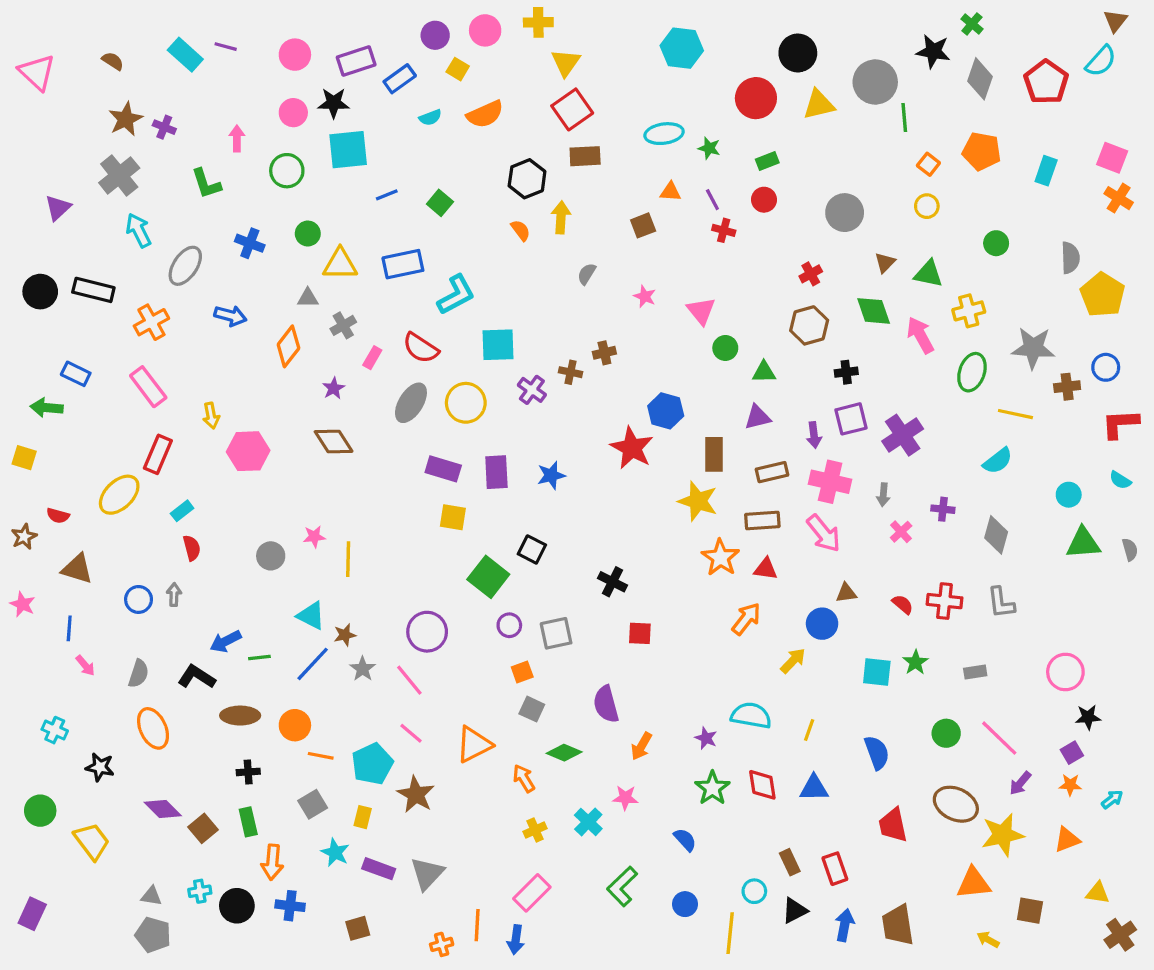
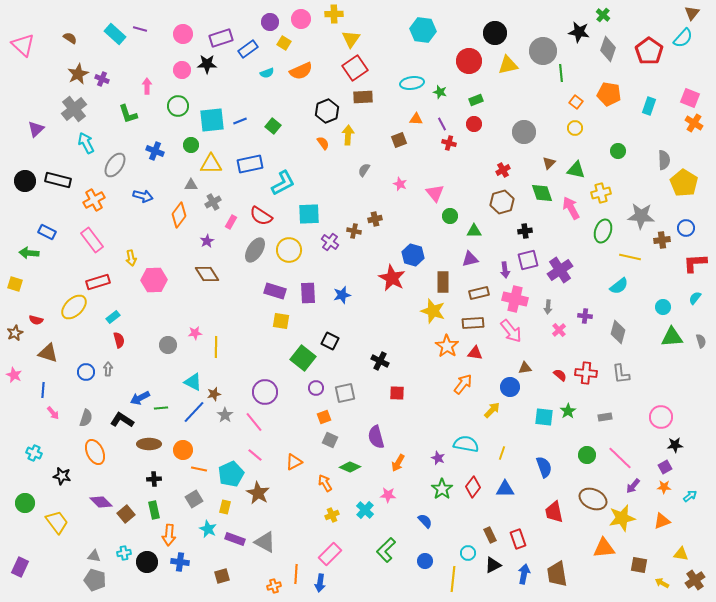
cyan square: (348, 150) -> (212, 120), moved
red rectangle: (158, 454) -> (98, 282), turned 50
cyan semicircle: (1120, 480) -> (695, 298), turned 96
orange triangle: (474, 745) -> (294, 462), size x0.7
red diamond: (762, 785) -> (473, 487), turned 45
gray triangle: (427, 873) -> (265, 542), turned -45
yellow arrow: (988, 940) -> (662, 583), moved

